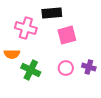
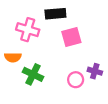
pink circle: (66, 68) -> (76, 80), moved

